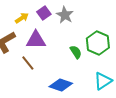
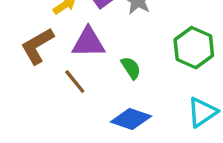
green semicircle: (76, 52) -> (131, 68), moved

